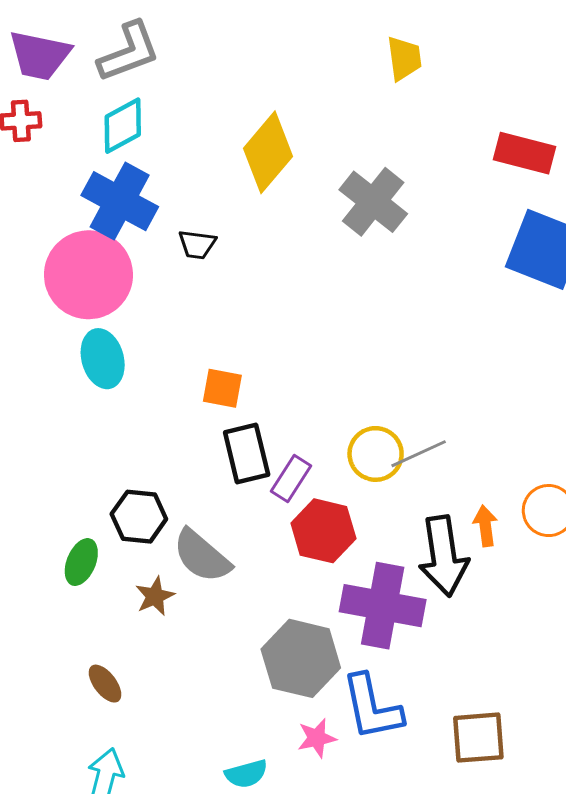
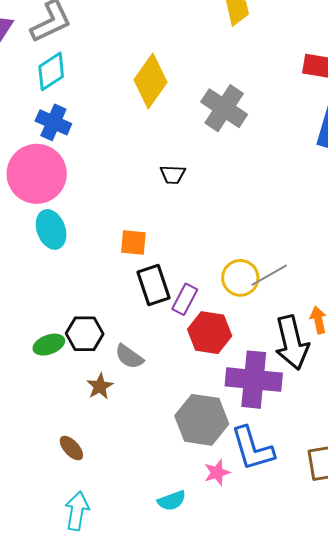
blue cross: (120, 201) -> (53, 122), size x0.7
black trapezoid: (197, 244) -> (173, 174), moved
gray semicircle: (202, 556) -> (129, 357), size x0.7
green ellipse: (81, 562) -> (49, 345), moved, turned 52

